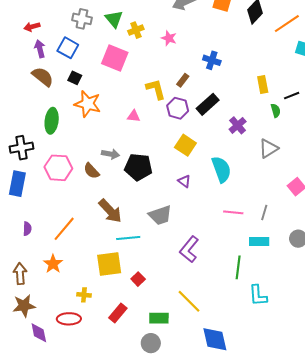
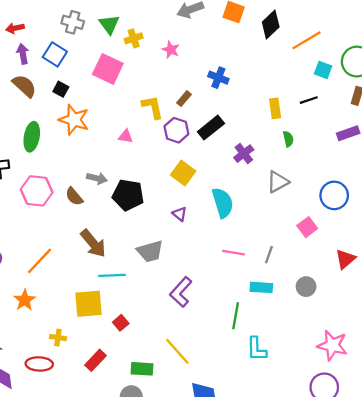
black line: (292, 96) -> (309, 100), moved

